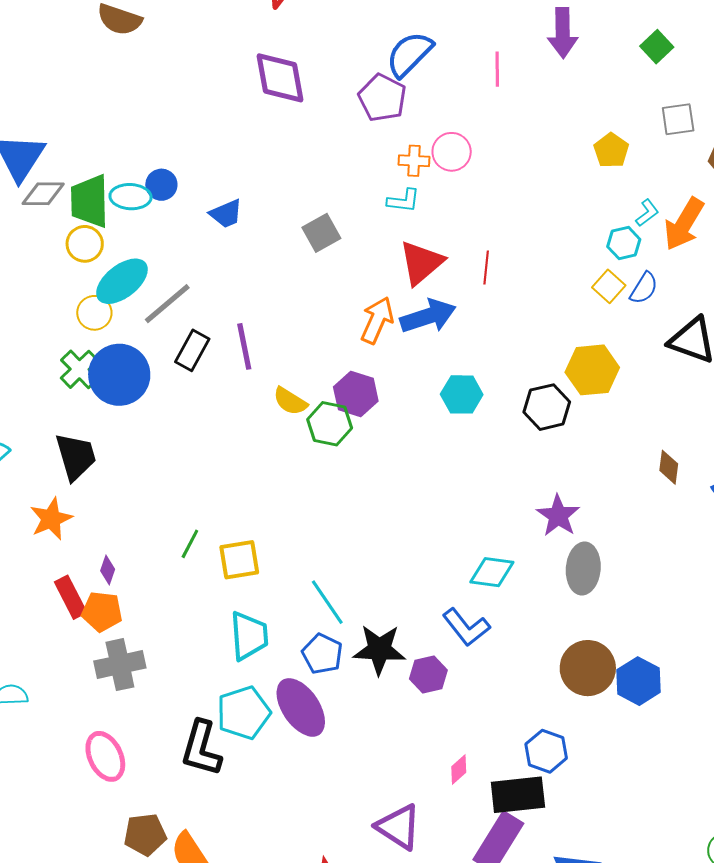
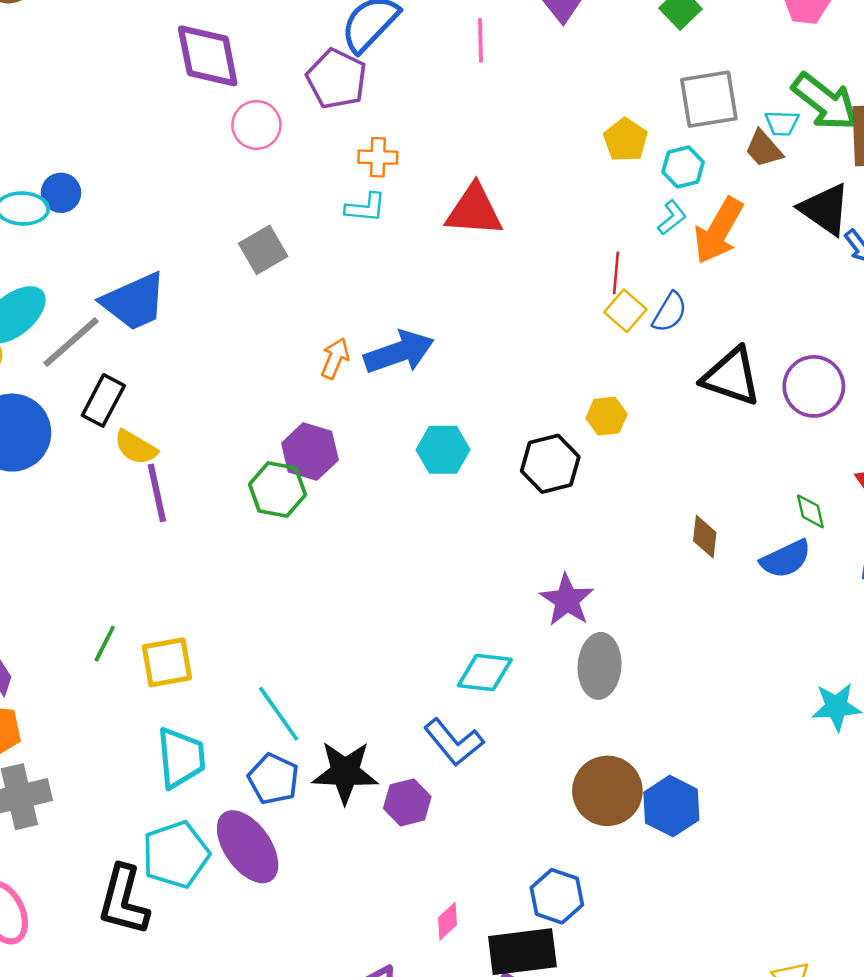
gray square: (678, 119) -> (709, 99), size x1.4
pink circle: (452, 152) -> (256, 125), moved
blue trapezoid: (226, 214) -> (134, 302), moved, size x1.6
cyan hexagon: (624, 243) -> (683, 167), moved
red triangle: (421, 263) -> (474, 210), moved, turned 45
red line: (486, 268) -> (616, 273), moved
orange arrow: (377, 320) -> (335, 358), size x0.7
purple line: (244, 346) -> (157, 493), moved
yellow hexagon: (592, 370) -> (607, 416), size x0.6
yellow semicircle: (290, 401) -> (136, 447), moved

